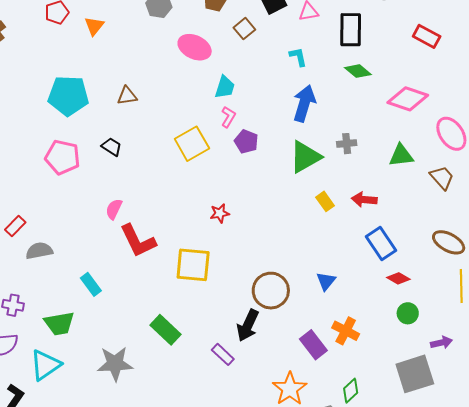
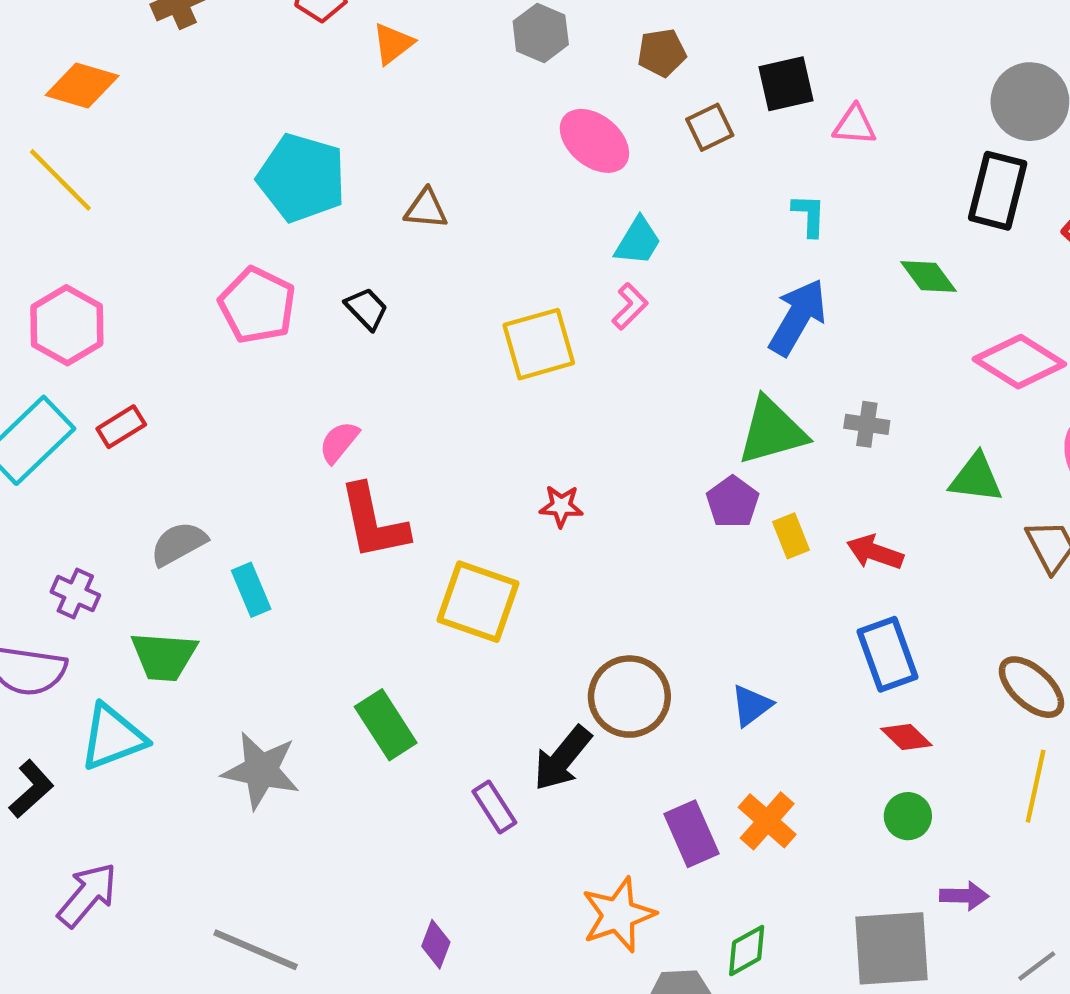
black rectangle: (351, 30) -> (998, 191), moved
purple pentagon: (246, 142) -> (733, 502), moved
gray semicircle: (39, 251) -> (179, 544), moved, turned -32

